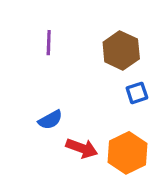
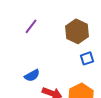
purple line: (49, 43) -> (31, 26), turned 35

